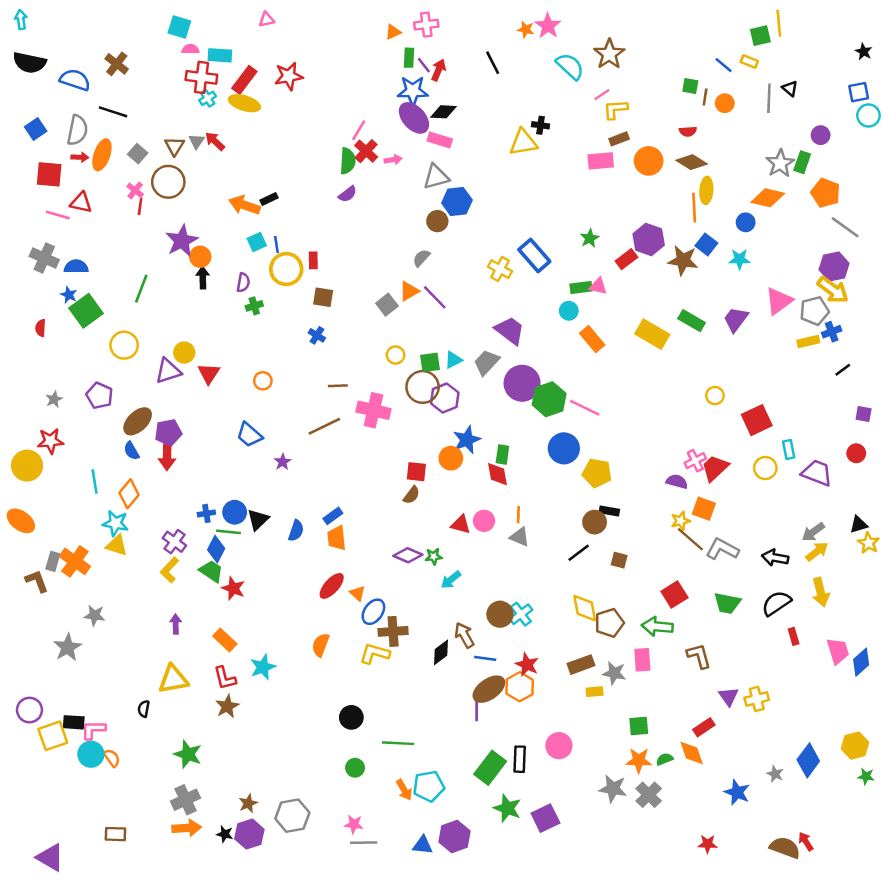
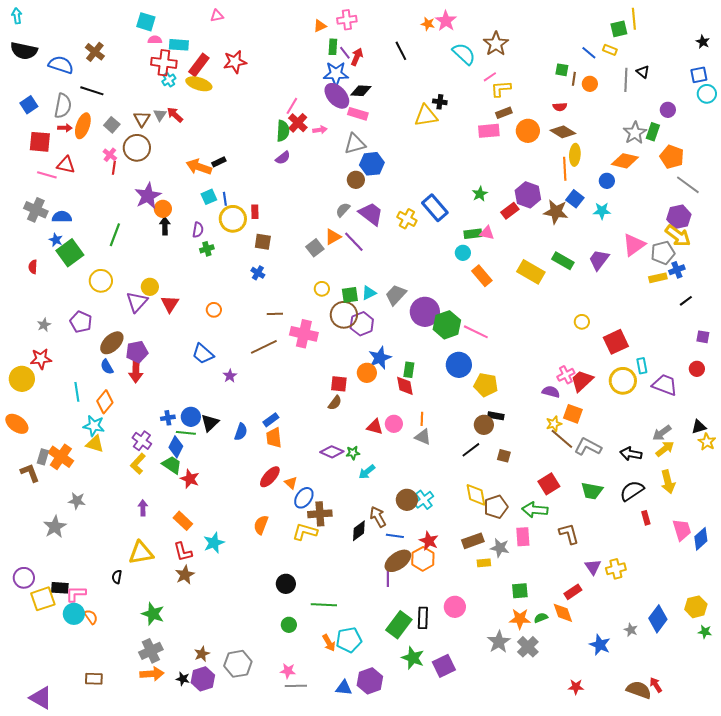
purple trapezoid: (510, 330) -> (371, 214), moved
purple triangle: (168, 371) -> (137, 302), turned -30
yellow circle: (765, 468) -> (623, 381), size x1.4
gray star: (613, 789) -> (499, 642), turned 30

